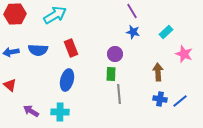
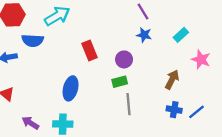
red rectangle: (71, 48) -> (89, 51), moved
blue semicircle: (38, 50) -> (33, 40), moved
brown arrow: (158, 72) -> (172, 79), turned 30
green rectangle: (111, 74) -> (120, 82), turned 72

